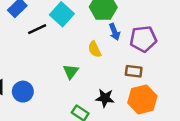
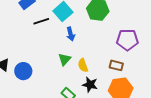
blue arrow: (114, 32) -> (71, 34), moved
yellow semicircle: (95, 49) -> (83, 65), moved

